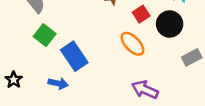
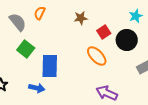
blue rectangle: (74, 56) -> (50, 66), turned 35

